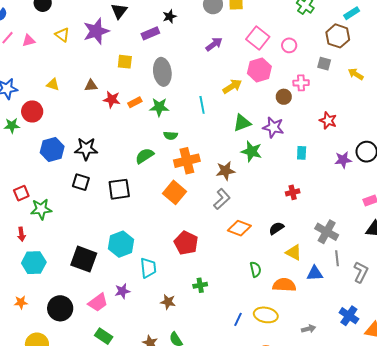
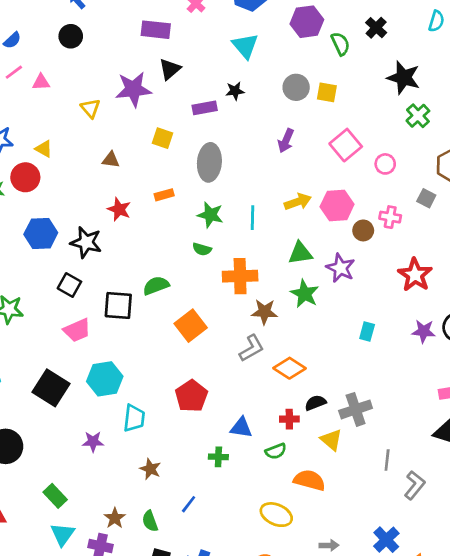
yellow triangle: (62, 35) -> (90, 108), moved
purple arrow: (214, 44) -> (286, 141), turned 138
pink hexagon: (259, 70) -> (337, 206), moved
yellow triangle: (53, 84) -> (44, 149), moved
red star: (112, 99) -> (119, 209), moved
green star: (159, 107) -> (210, 215), moved
red star: (328, 121) -> (415, 275), size x1.4
cyan rectangle: (302, 153) -> (367, 332), moved
green semicircle: (145, 156) -> (156, 286), moved
orange cross: (187, 161) -> (240, 276), moved
red cross: (293, 192) -> (289, 419), moved
orange diamond: (239, 228) -> (289, 368), moved
gray cross: (327, 232) -> (356, 409), moved, turned 30
green semicircle: (255, 269) -> (276, 451), turned 70
blue triangle: (315, 273) -> (241, 428), moved
green cross: (200, 285) -> (218, 457), moved
pink trapezoid: (98, 302) -> (77, 330), moved
blue line: (238, 319) -> (189, 504), moved

